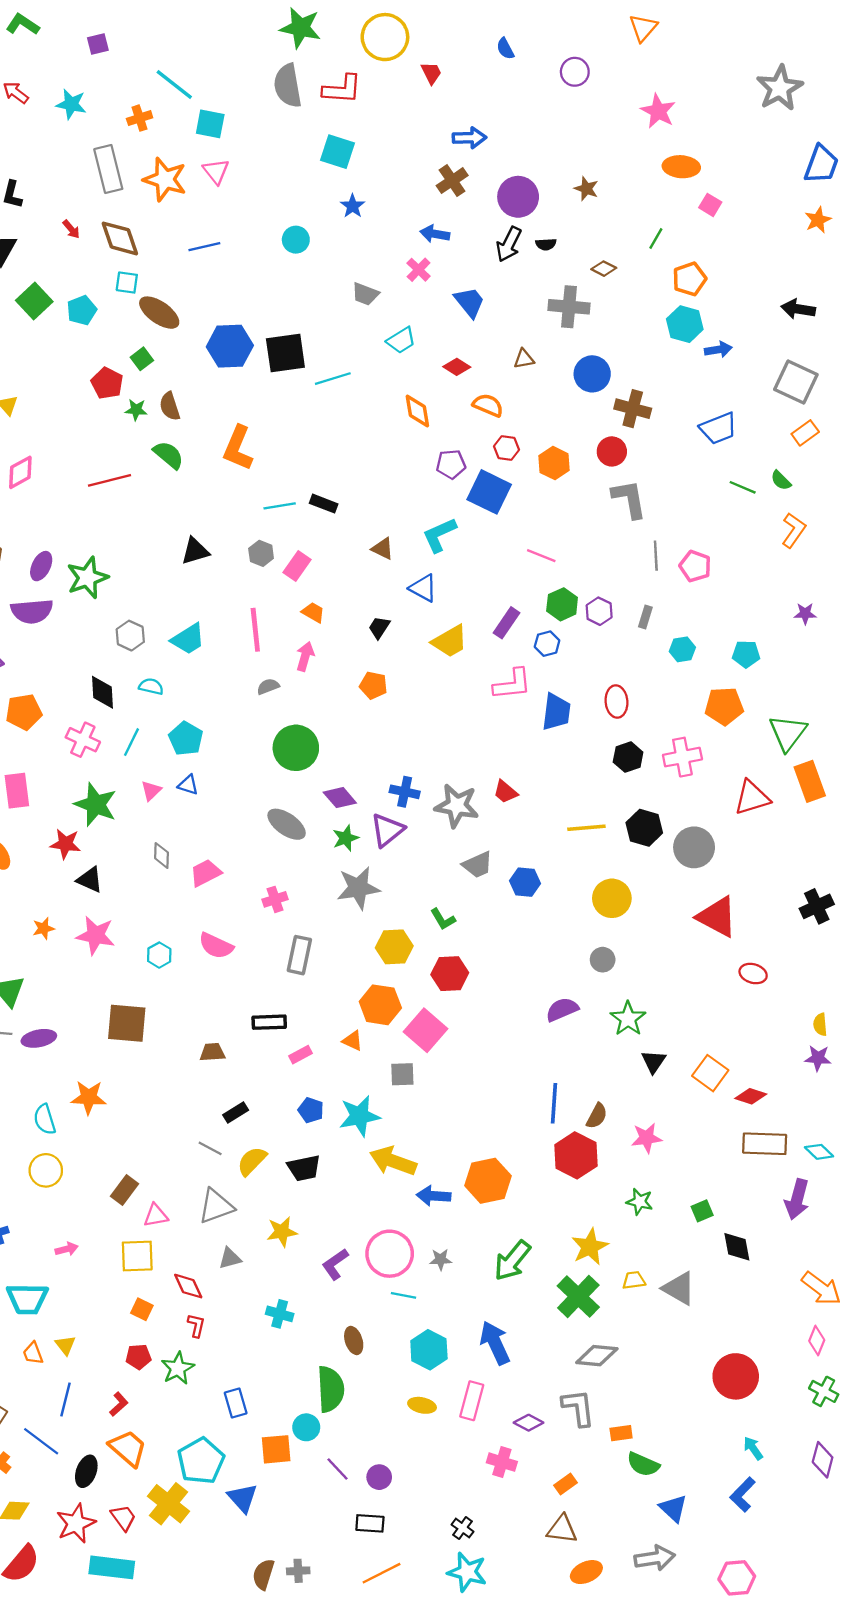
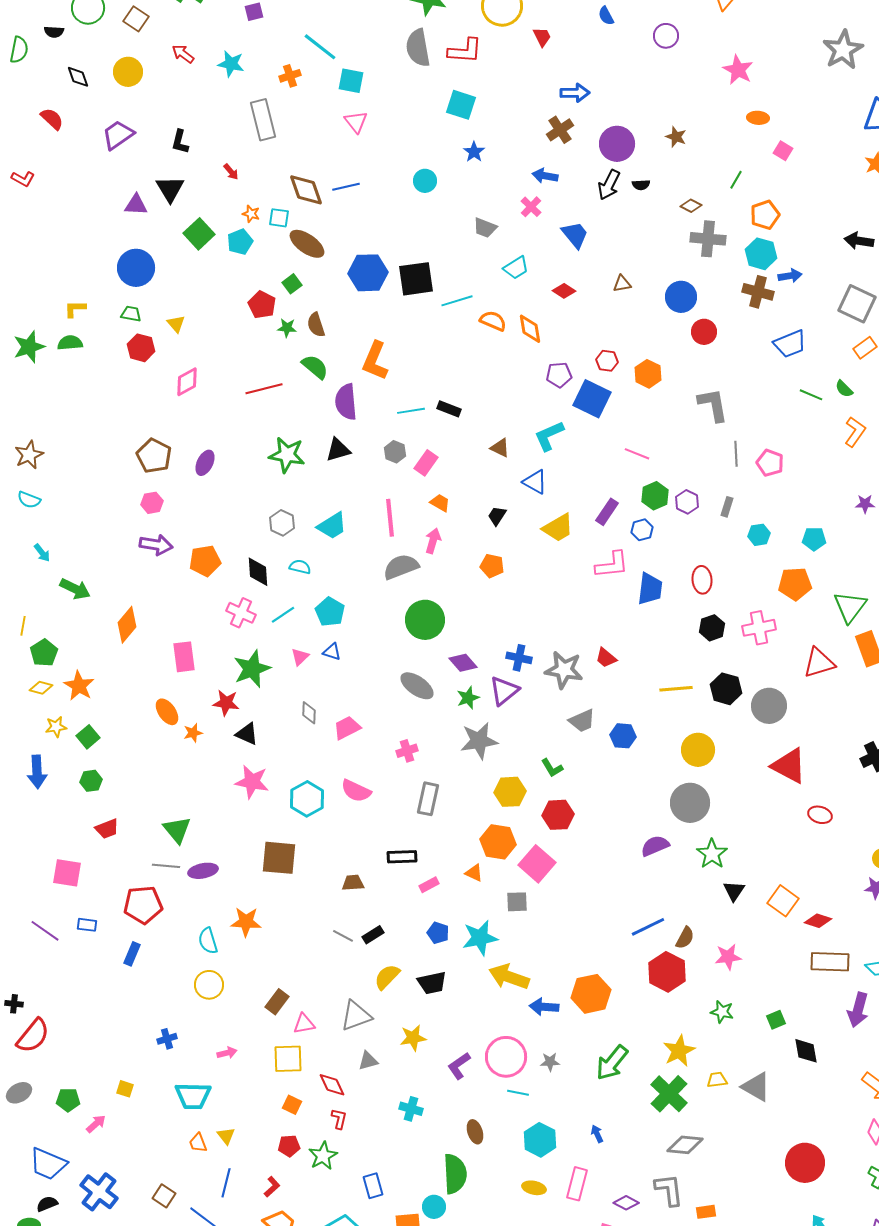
orange ellipse: (681, 167) -> (758, 118), size x0.7
orange star: (165, 179) -> (251, 214), moved, size x0.5
brown diamond: (120, 238) -> (306, 190), moved
gray cross: (569, 307) -> (708, 239), moved
orange semicircle: (488, 405) -> (493, 321), moved
brown cross: (633, 409) -> (758, 292), moved
red circle: (612, 451) -> (704, 332), moved
green star: (87, 578) -> (287, 455), moved, turned 30
purple semicircle: (32, 611) -> (346, 402), moved, turned 90
gray semicircle: (268, 686) -> (401, 567), size x1.8
orange pentagon: (24, 712) -> (205, 561), moved
cyan line: (131, 742) -> (283, 615), turned 30
green star: (96, 805) -> (252, 669), turned 30
orange star: (43, 928) -> (193, 733), moved
cyan hexagon: (159, 955) -> (307, 799), size x1.6
gray circle: (603, 960) -> (690, 803), size x1.8
blue line: (554, 1103) -> (648, 927), turned 60
gray line: (210, 1148) -> (343, 936), moved
blue arrow: (495, 1343) -> (597, 1134), size x0.5

